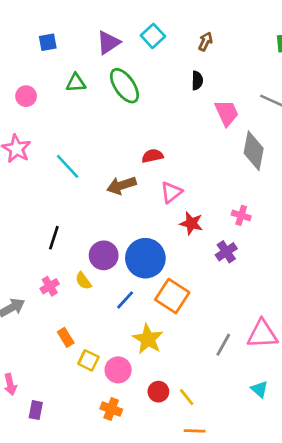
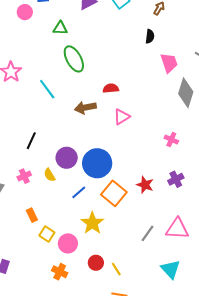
green ellipse: (124, 86) -> (74, 59), moved
pink circle: (26, 96) -> (25, 12), moved
red star: (191, 223) -> (145, 185), moved
purple cross: (226, 252) -> (176, 179), moved
cyan triangle: (259, 389) -> (171, 269), size x1.5

